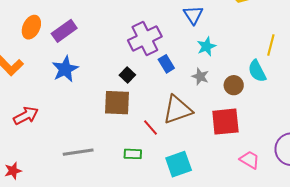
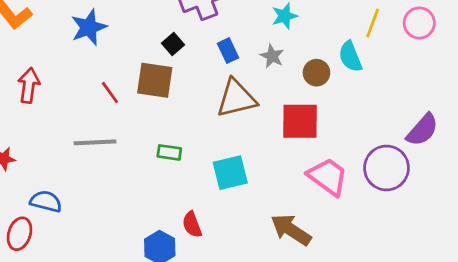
blue rectangle: (166, 64) -> (228, 51), moved
red arrow: (26, 116) -> (29, 85), turned -60
red line: (151, 127) -> (110, 93), moved
pink trapezoid: (250, 160) -> (328, 177), size x1.5

